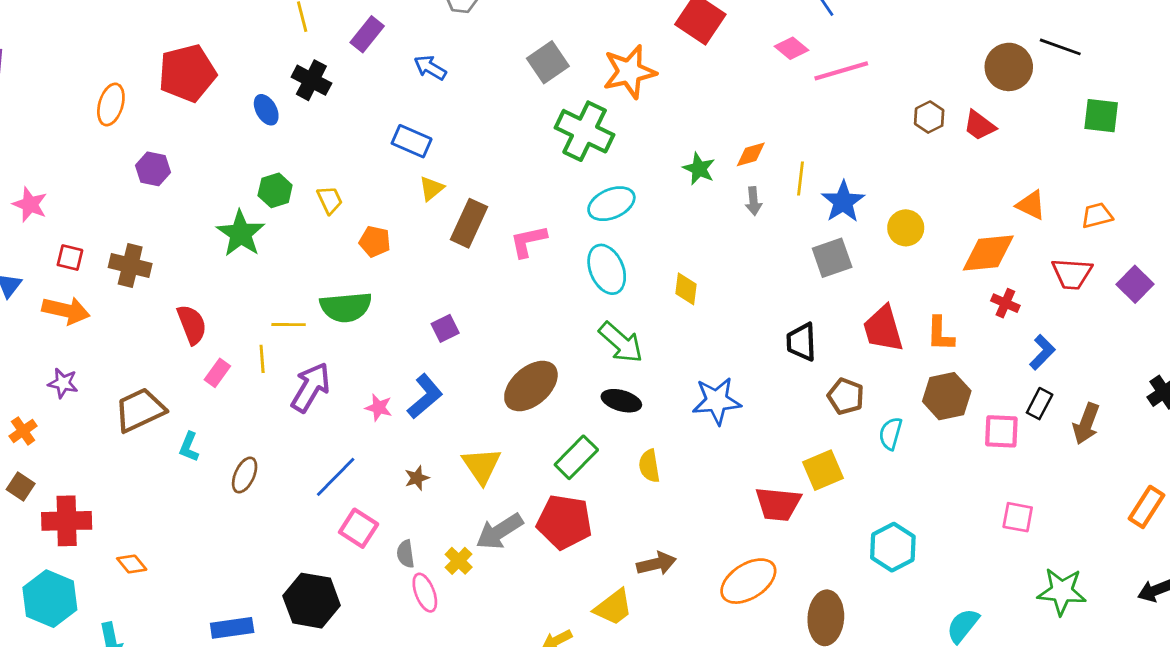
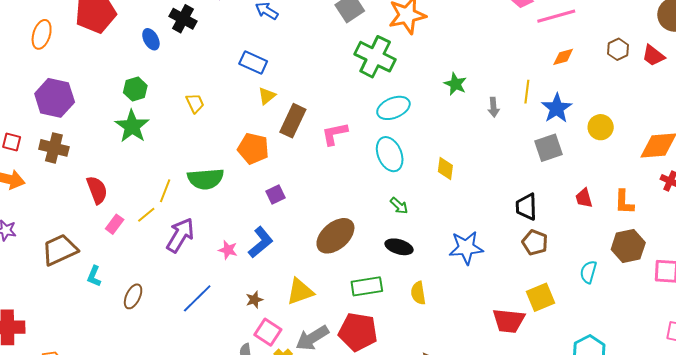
orange diamond: (751, 154) -> (563, 57), moved
purple hexagon: (153, 169) -> (55, 98), moved, size x1.6
green hexagon: (275, 190) -> (135, 89), moved
orange pentagon: (375, 241) -> (253, 149), moved, size x1.4
yellow line: (289, 325) -> (165, 191), turned -70
red trapezoid: (883, 329) -> (584, 198), size x0.6
green arrow: (621, 342) -> (399, 206), size x0.6
yellow line: (262, 359) -> (146, 215), turned 54
brown pentagon: (846, 396) -> (535, 242), moved
green rectangle: (576, 457) -> (367, 286), turned 36
yellow triangle: (482, 466) -> (300, 292), turned 44
pink square: (359, 528) -> (268, 332), moved

